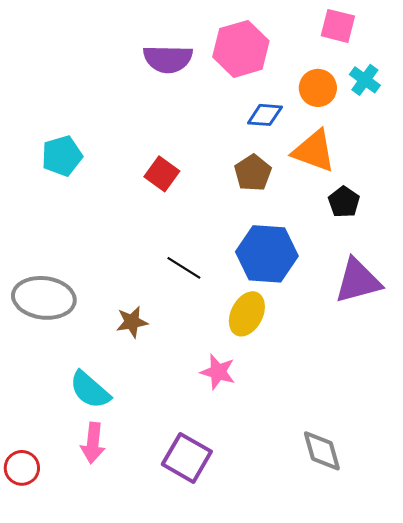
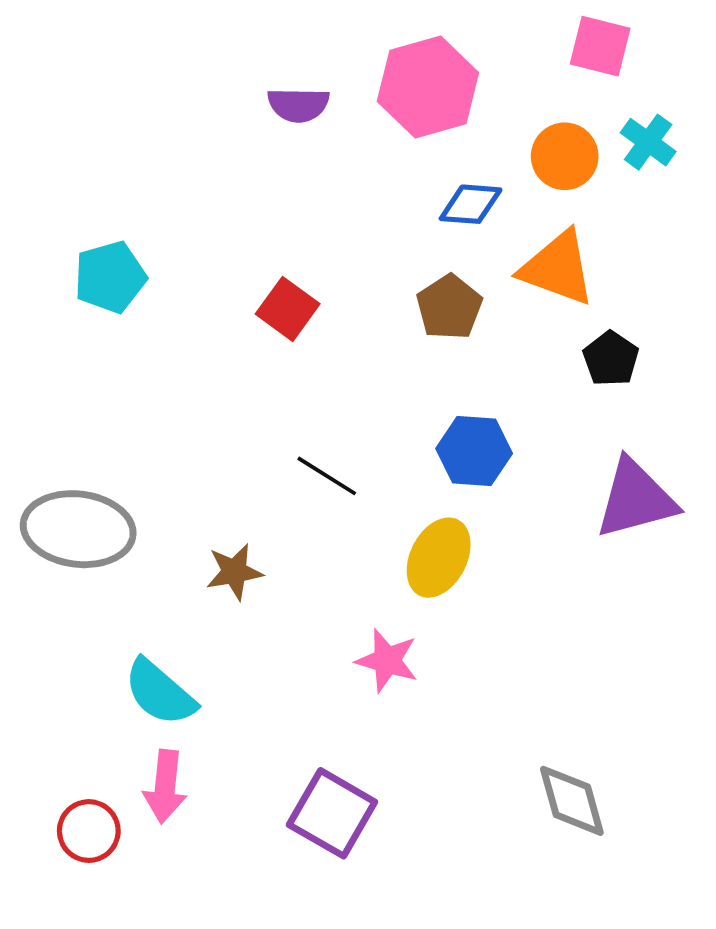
purple semicircle: (168, 59) -> (298, 105), size x0.7
blue hexagon: (267, 254) -> (474, 451), size x0.7
red circle: (22, 468) -> (89, 831), moved

